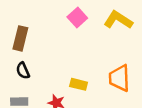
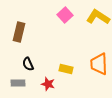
black semicircle: (23, 71) -> (28, 64), moved

